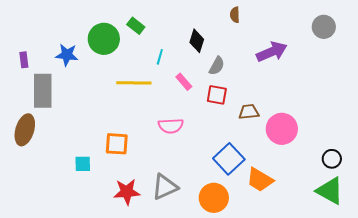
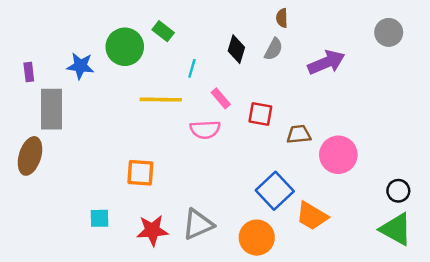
gray semicircle: (217, 66) -> (274, 49), moved
pink semicircle: (171, 126) -> (205, 130), moved
cyan square: (83, 164) -> (100, 218), moved

